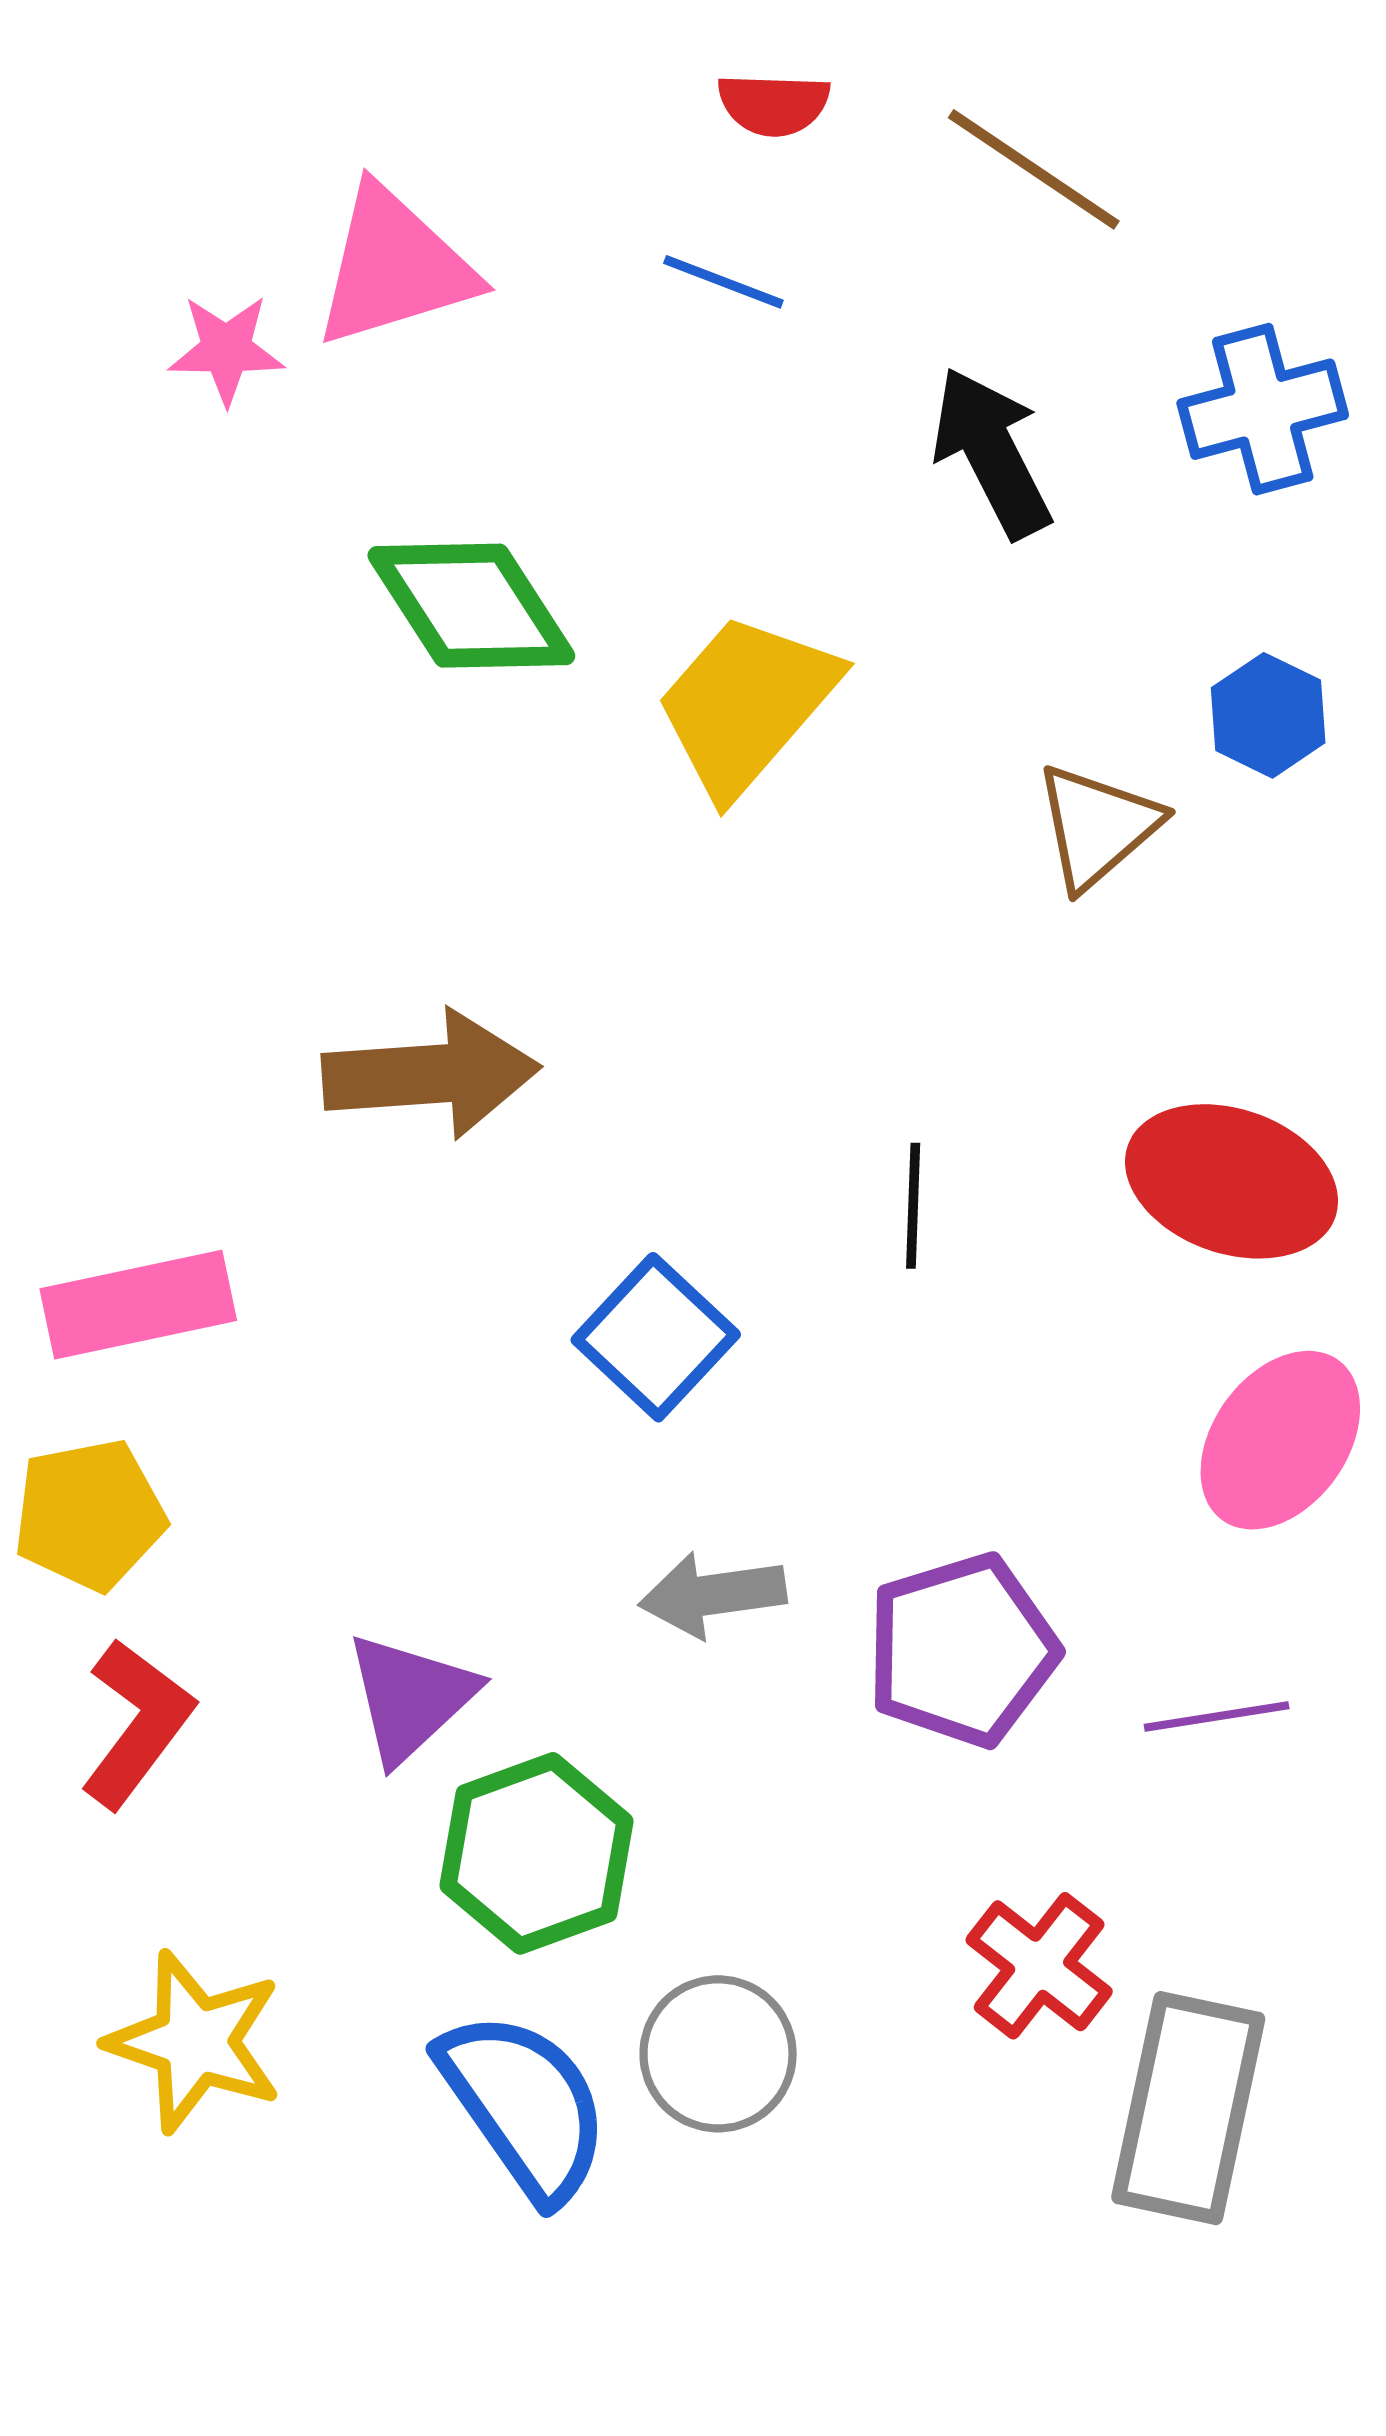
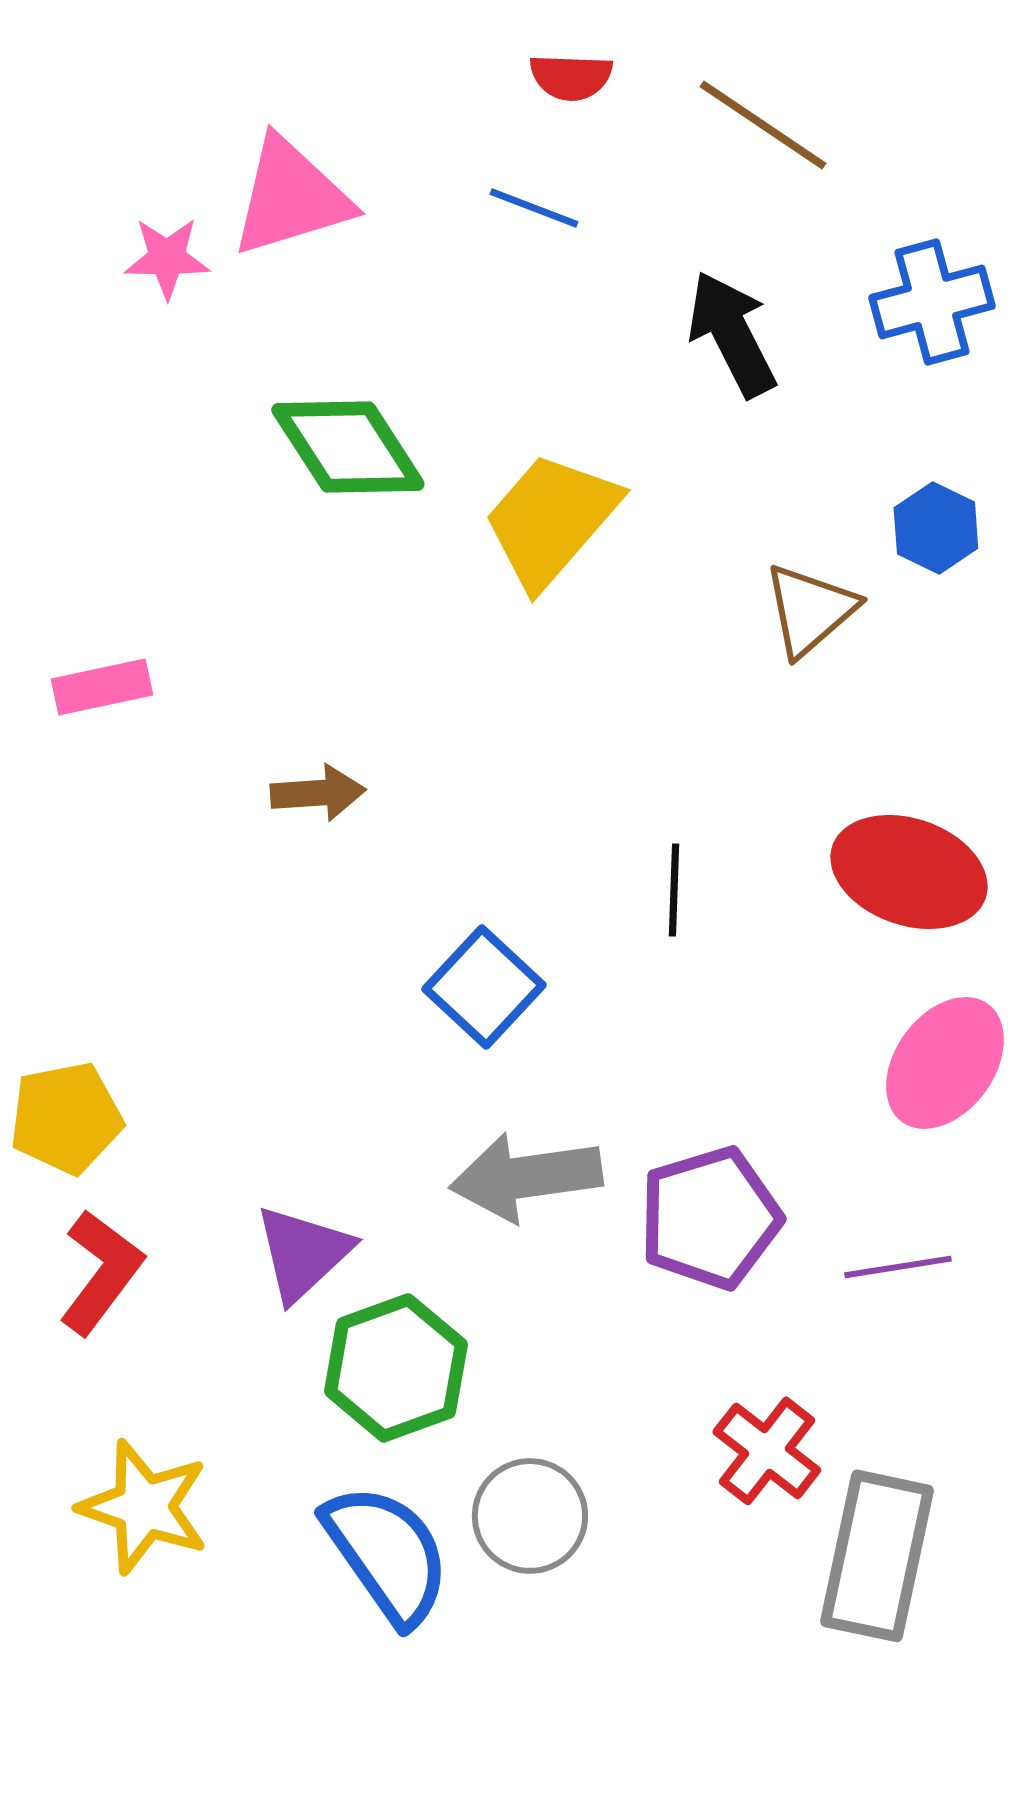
brown arrow: (431, 1074) -> (318, 793), size x0.6
pink rectangle: (138, 1305) -> (102, 687), moved, size x0.7
gray arrow: (713, 1595) -> (526, 1177), size x1.4

